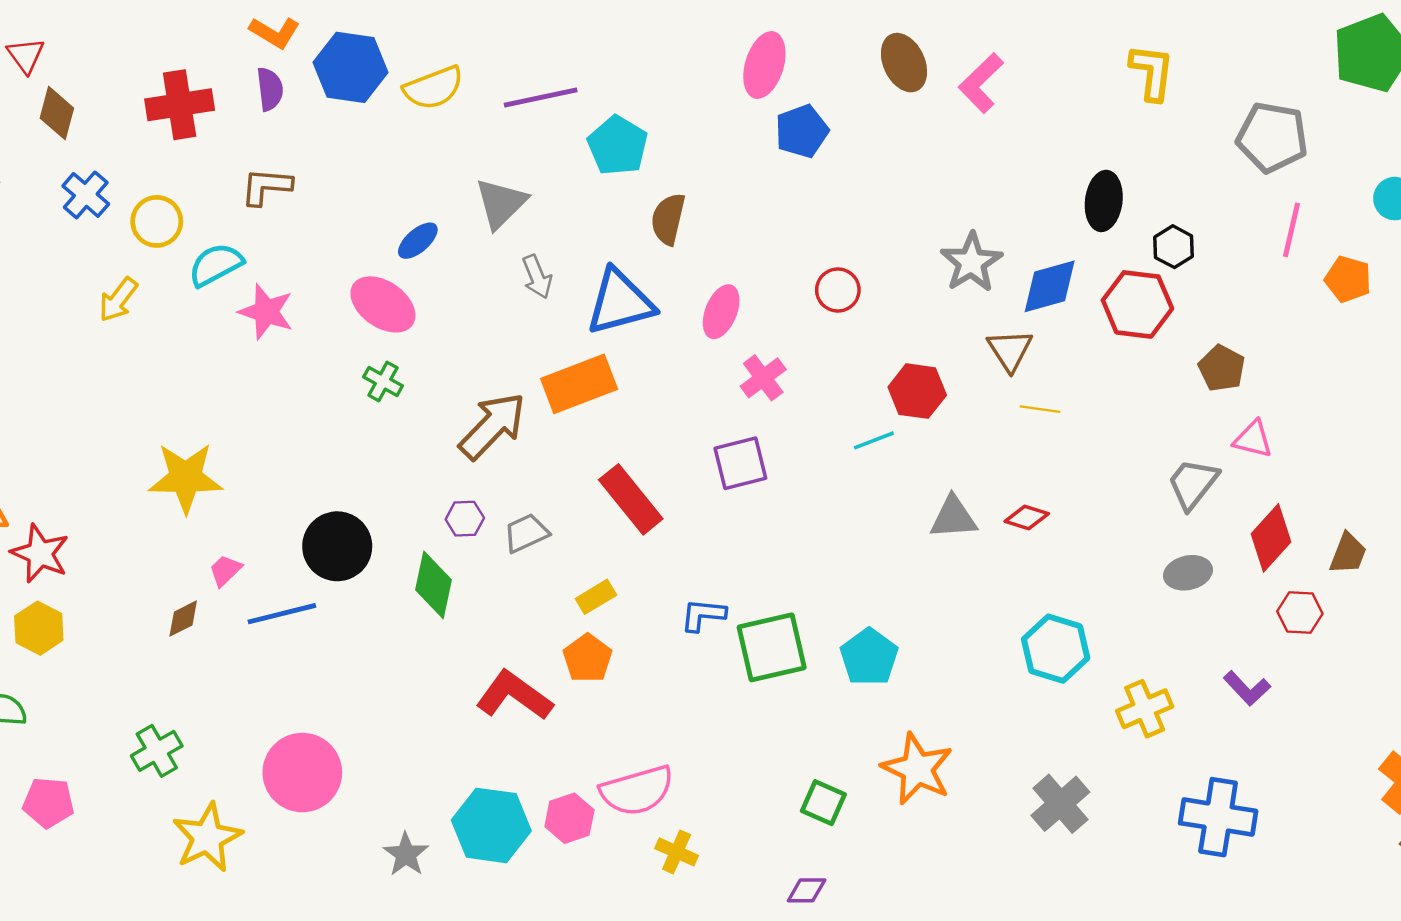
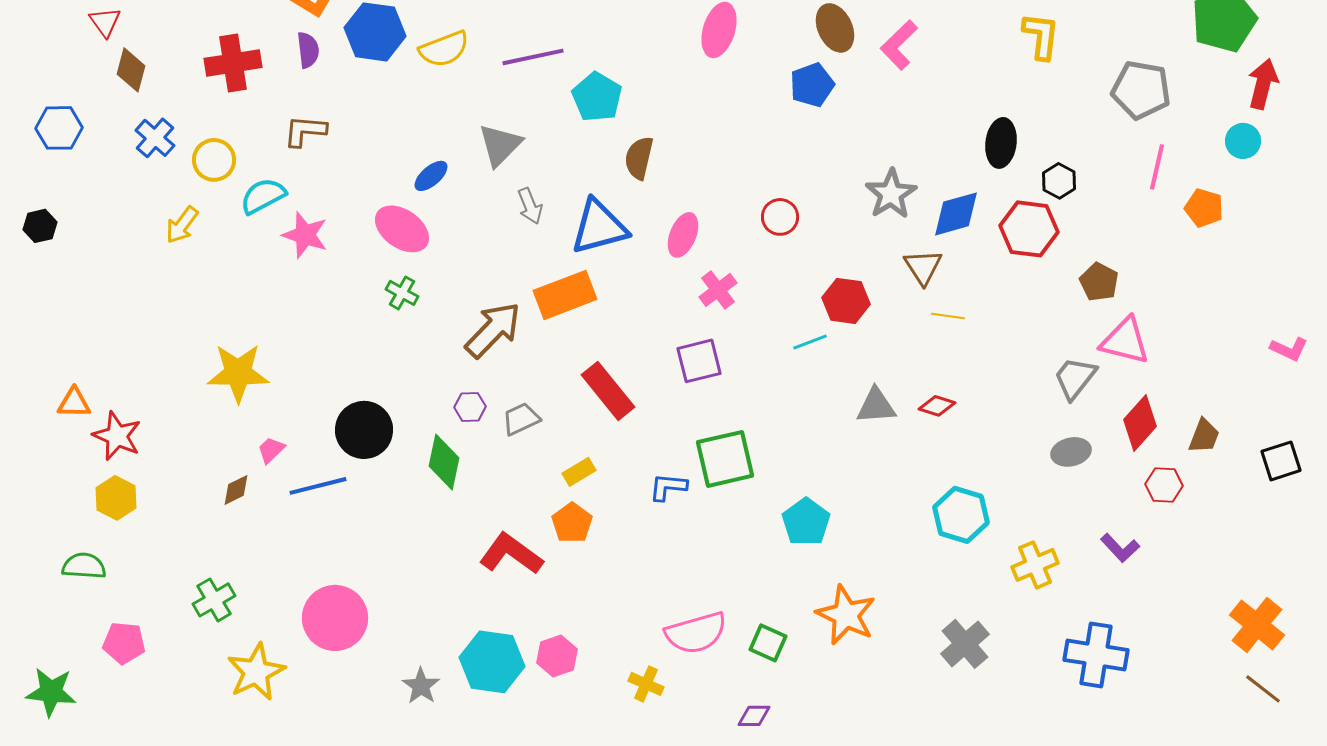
blue pentagon: (802, 131) -> (812, 85), moved
pink triangle: (1253, 439) -> (1125, 341), size x1.5
green square: (772, 647) -> (725, 459), moved
pink semicircle: (637, 791) -> (696, 633), moved

